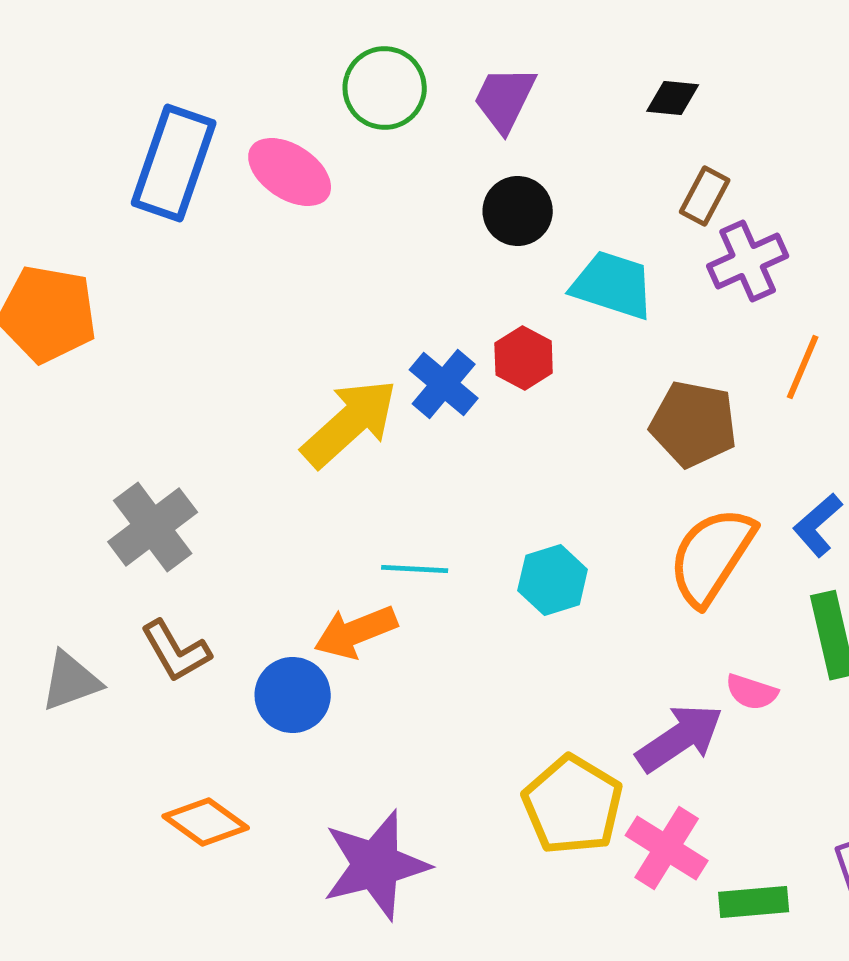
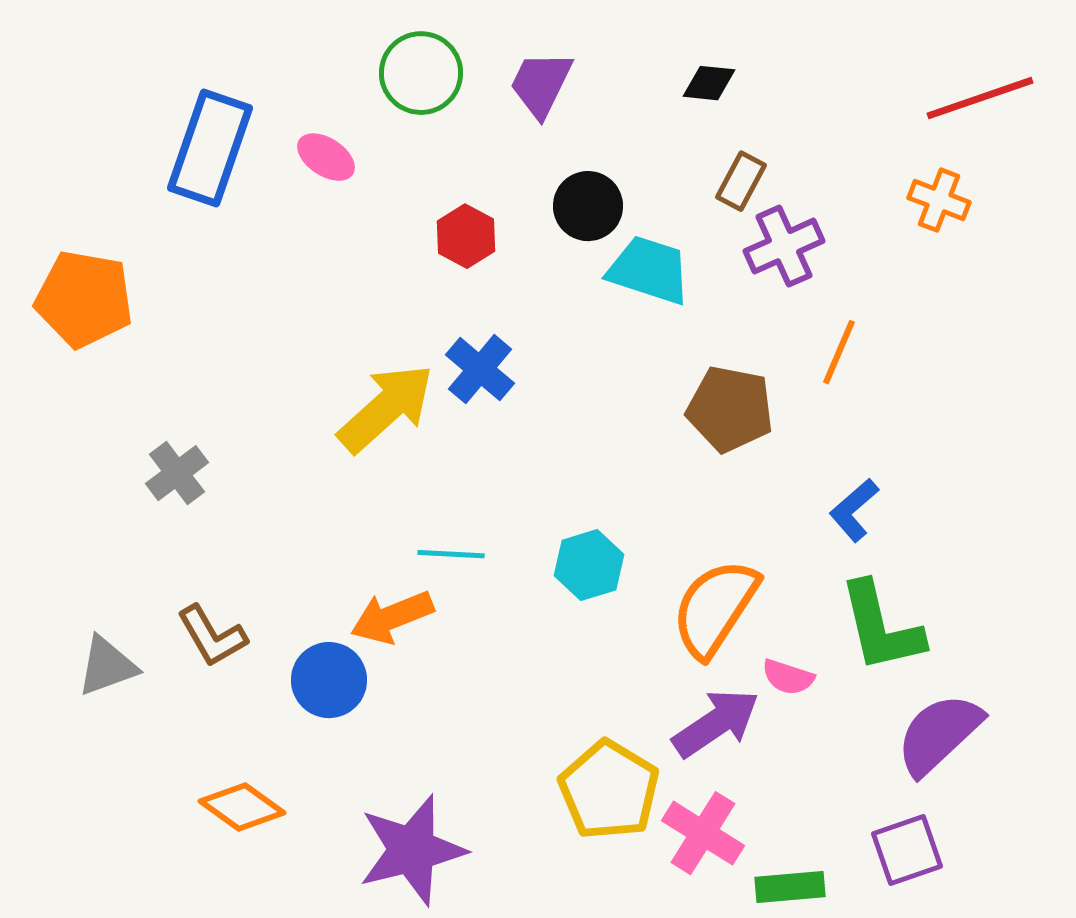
pink ellipse: (290, 172) -> (326, 157), size x0.7
black circle: (518, 211) -> (588, 206), moved
red hexagon: (524, 358) -> (466, 236), moved
gray cross: (153, 527) -> (177, 473), moved, size x0.7
orange semicircle: (712, 556) -> (715, 608), moved

